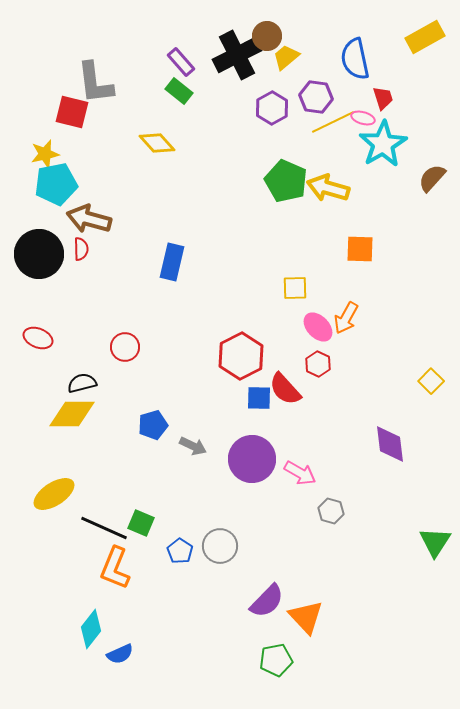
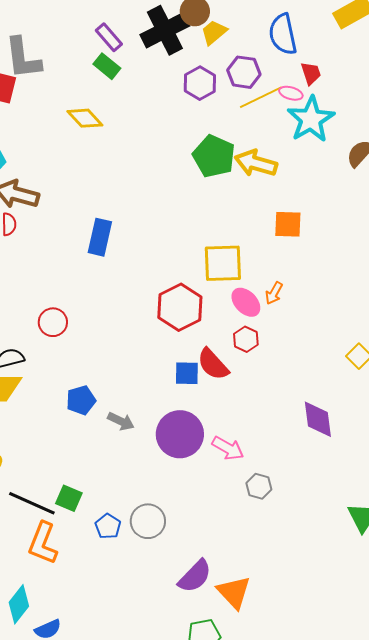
yellow square: (295, 288) -> (223, 263), size x1.6
orange arrow: (346, 318) -> (274, 293), size x0.7
red hexagon: (241, 356) -> (180, 307), moved

